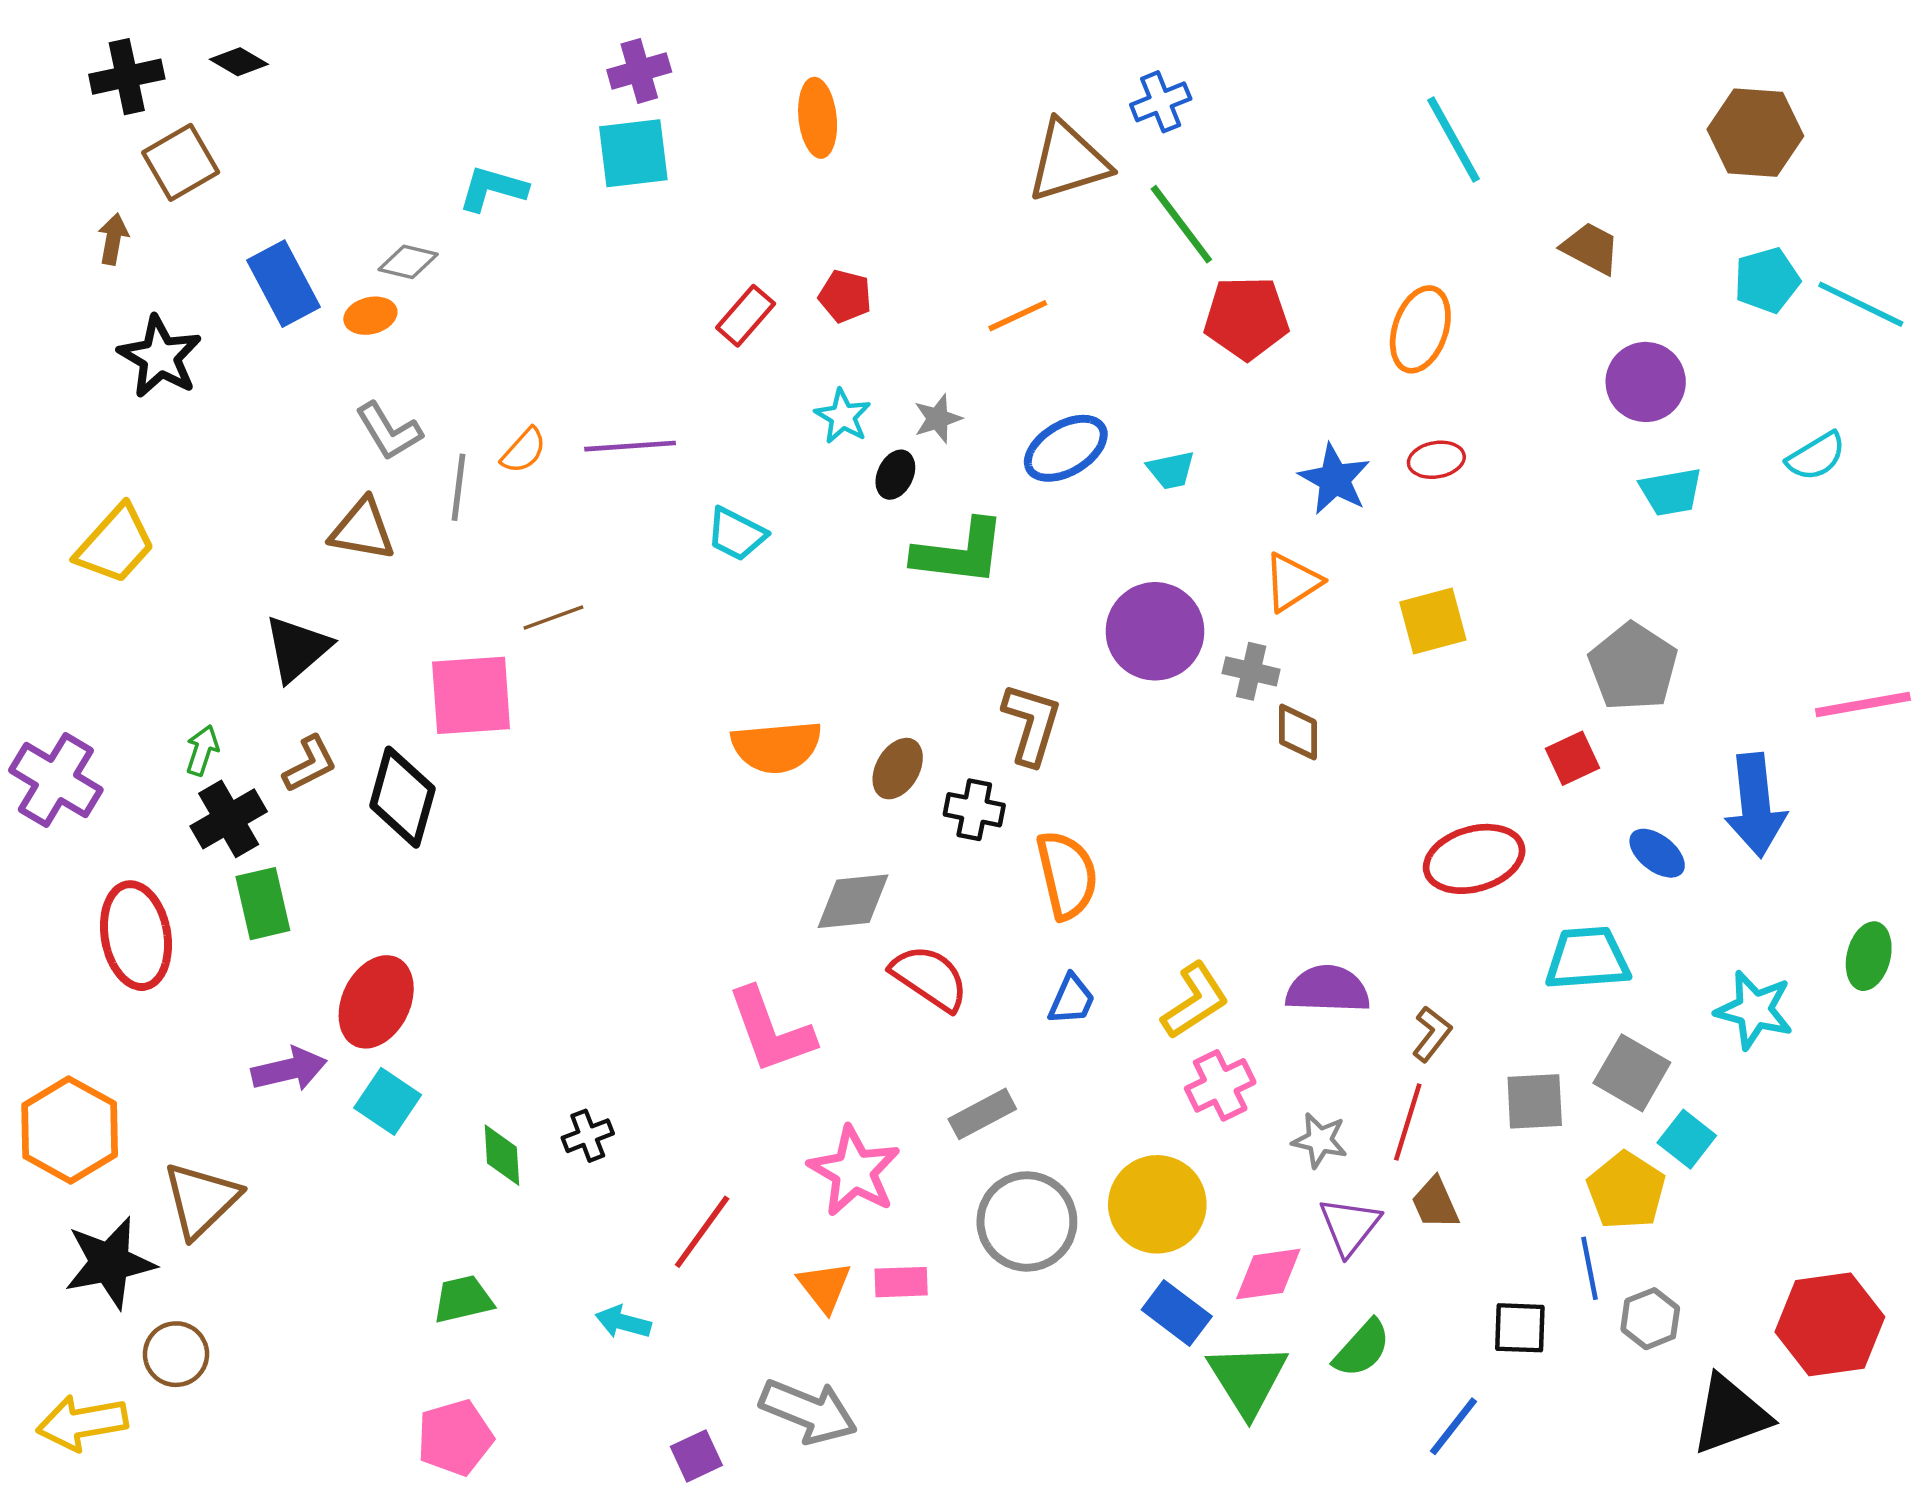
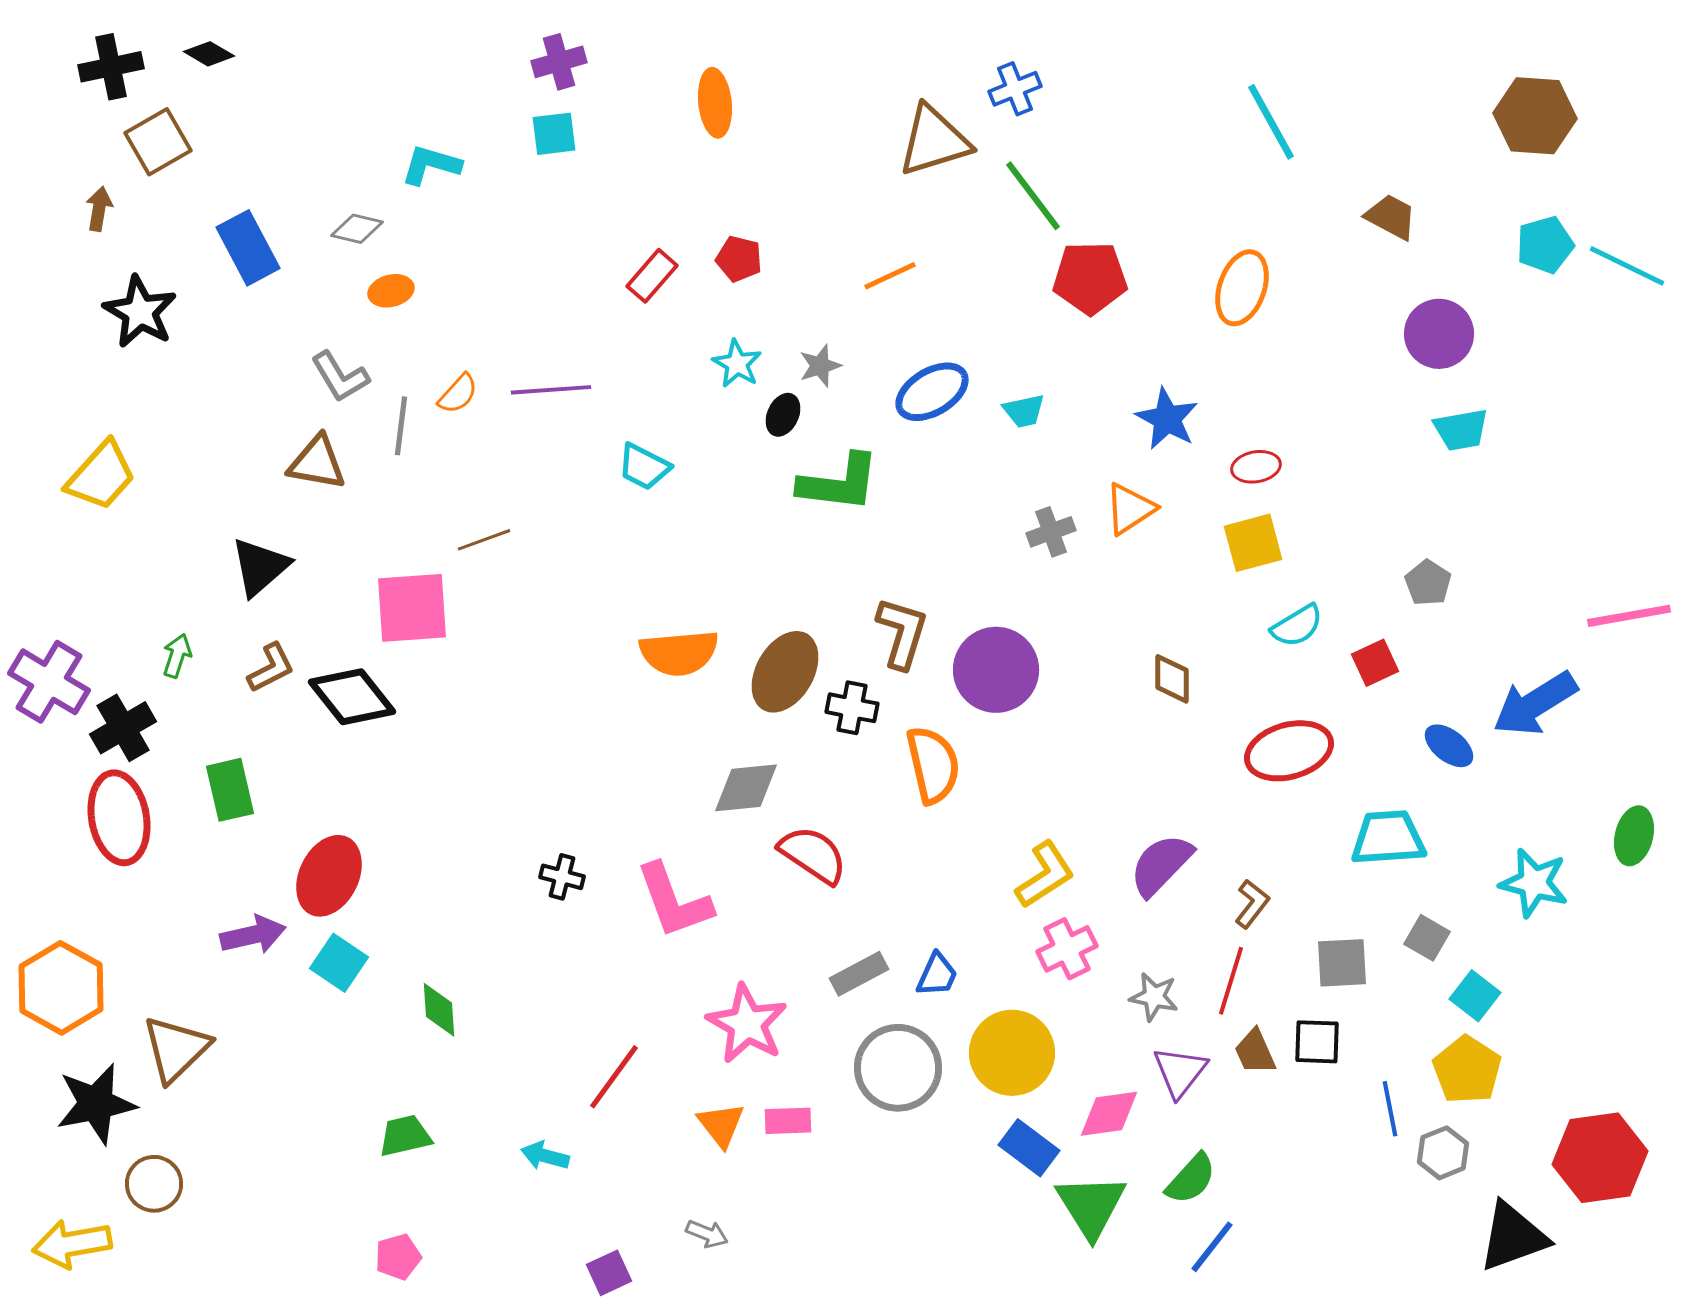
cyan square: (633, 153) -> (554, 134), size x0.7
orange ellipse: (370, 316) -> (391, 291), moved
cyan semicircle: (1816, 456) -> (1297, 626), moved
red ellipse: (1436, 460) -> (1256, 467), moved
purple circle: (1155, 631) -> (996, 670), moved
gray pentagon: (1633, 667) -> (1428, 583), size x0.6
gray cross: (1251, 671) -> (1051, 532), moved, turned -33
brown diamond: (1298, 732) -> (1172, 679), moved
brown ellipse: (898, 769) -> (785, 672), size x1.5
black diamond: (402, 797) -> (352, 697), turned -54
blue arrow: (1755, 805) -> (1535, 704), turned 64
black cross: (229, 819) -> (123, 728), moved
purple semicircle: (1328, 989) -> (1161, 865), turned -48
blue trapezoid: (1072, 1000) -> (937, 975), moved
gray square: (1632, 1073) -> (1427, 938), size x0.7
black cross: (588, 1136) -> (562, 877), moved, turned 36
yellow pentagon: (1626, 1191) -> (1467, 1070), moved
black square: (1520, 1328) -> (1317, 1042), moved
gray arrow: (808, 1411) -> (707, 1234), size x0.5
blue line: (1454, 1426) -> (1212, 1247), moved
pink pentagon: (455, 1438) -> (398, 1257), size x0.7

